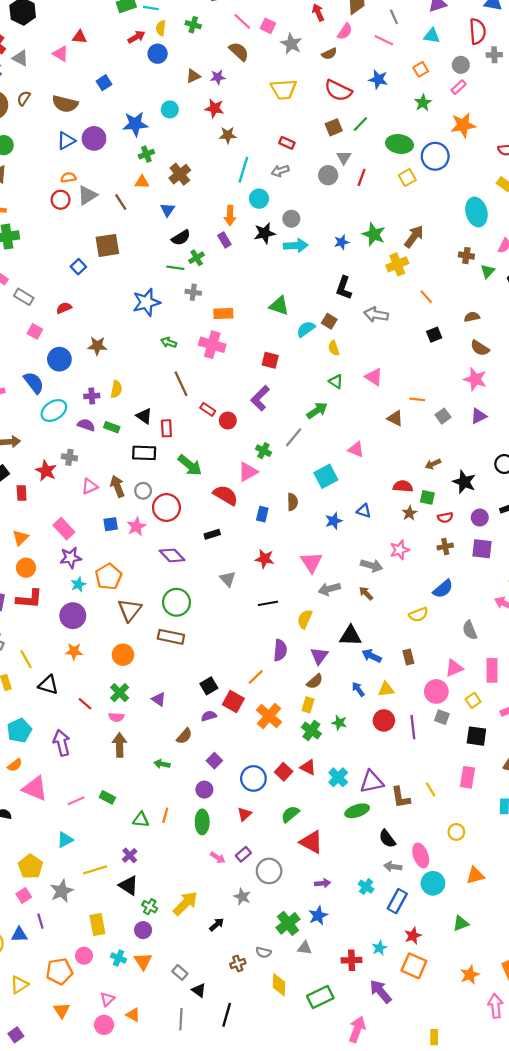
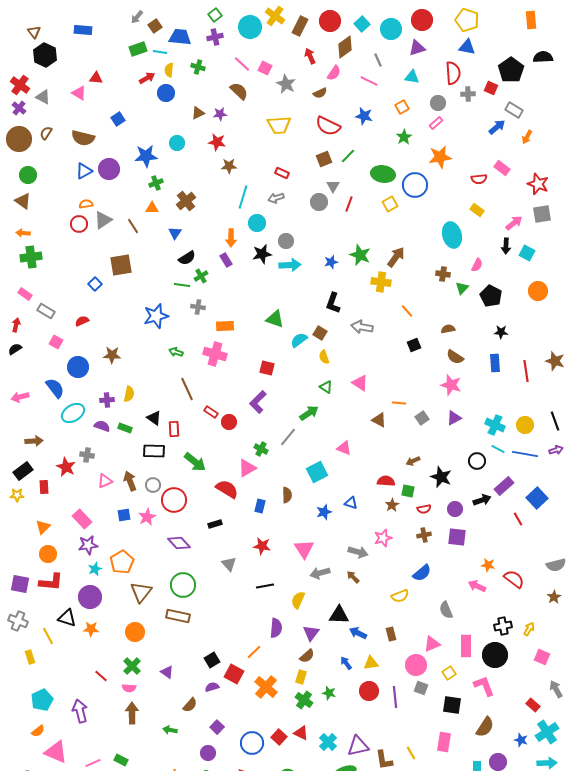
yellow cross: (397, 264) -> (381, 282), turned 30
black triangle: (48, 685) -> (67, 618), moved

